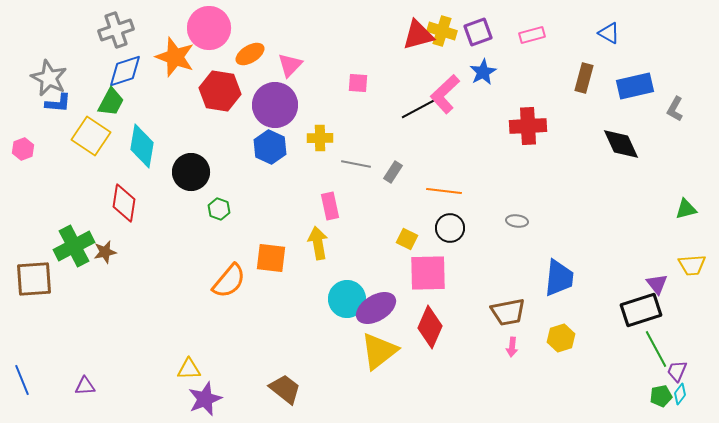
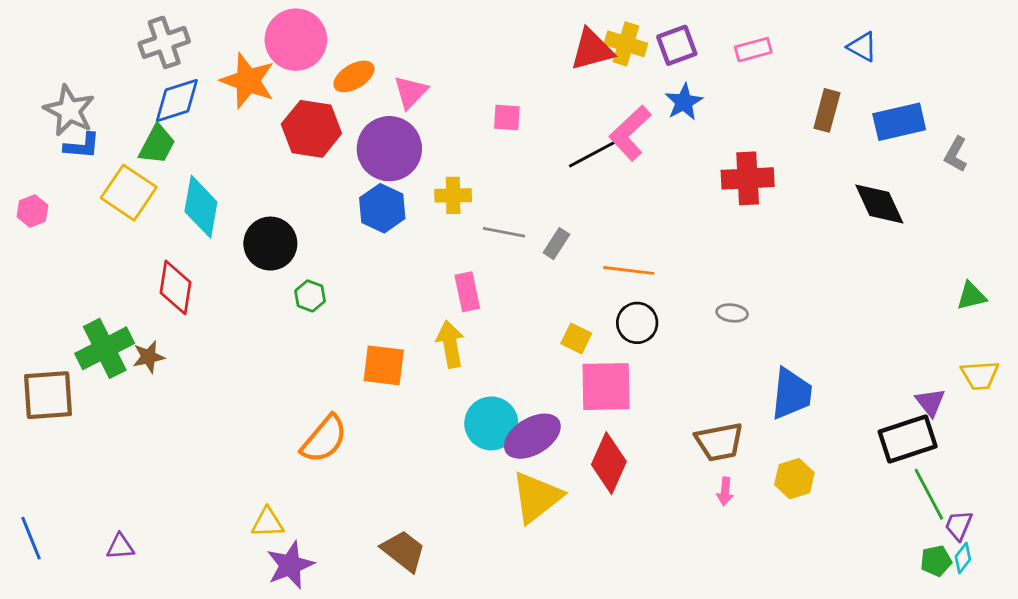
orange semicircle: (229, 281) -> (324, 439), moved

